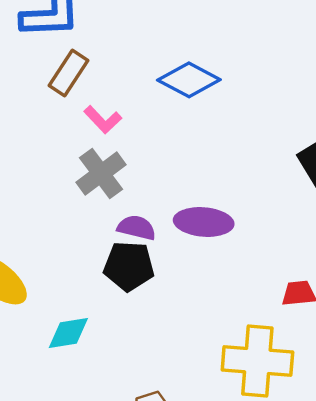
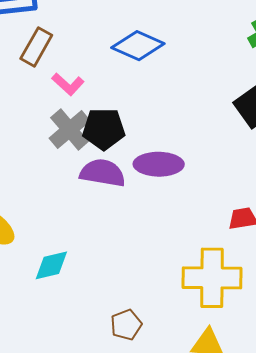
purple semicircle: (136, 228) -> (103, 173), size x1.4
black pentagon: (129, 266) -> (104, 129), moved

